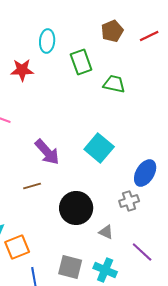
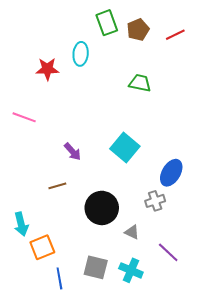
cyan ellipse: (47, 41) -> (81, 54), moved
green rectangle: (81, 62) -> (107, 23), moved
purple arrow: (47, 152) -> (73, 152), size x0.7

